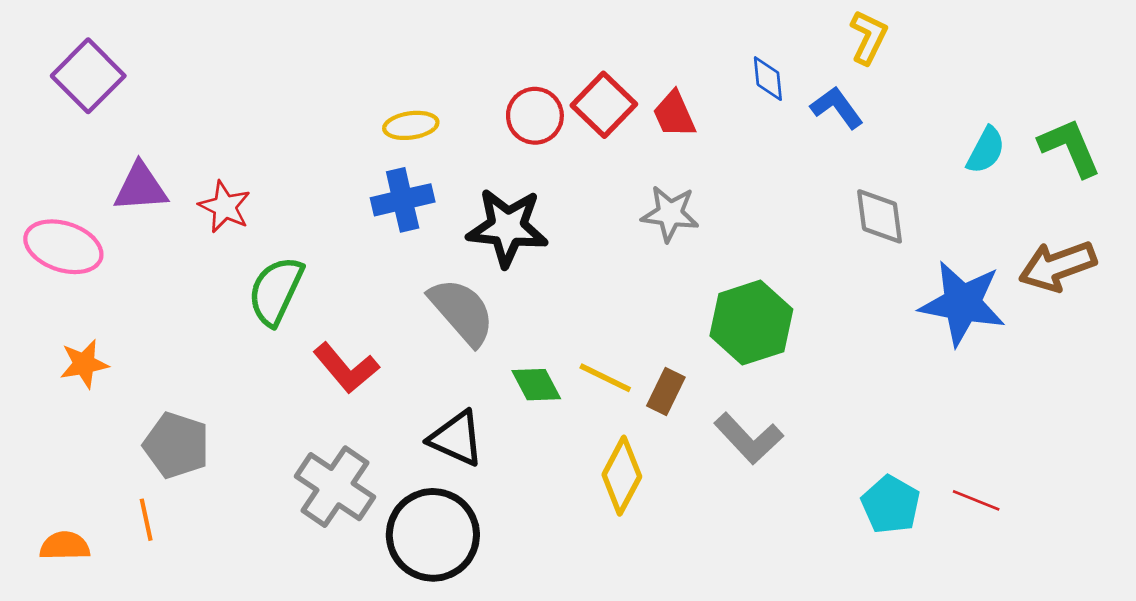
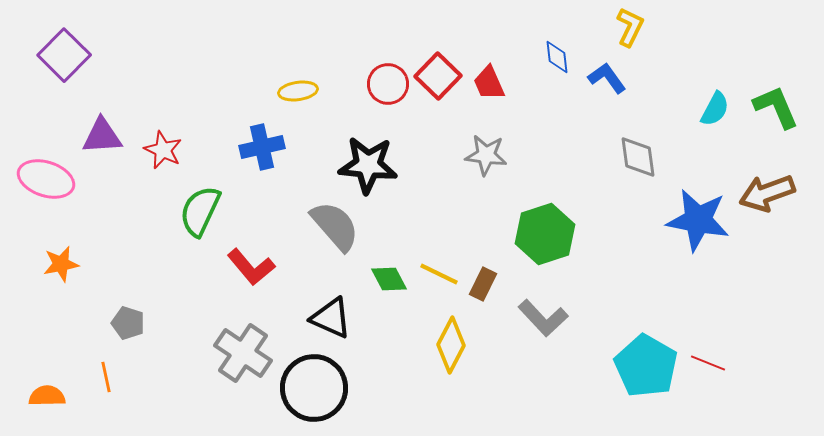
blue cross: (403, 200) -> (262, 147), moved
gray pentagon: (176, 445) -> (128, 323), size x0.7
cyan pentagon: (891, 505) -> (646, 366), size x1.5

